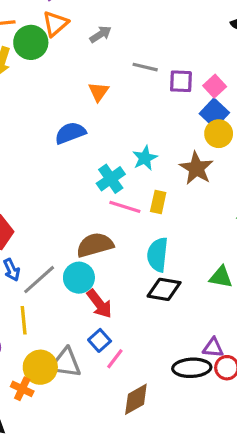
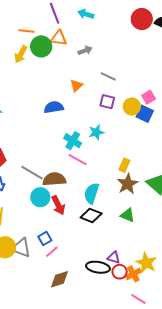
orange triangle: (55, 24) -> (59, 38), turned 36
purple square: (181, 81) -> (107, 102), moved
blue square: (214, 113) -> (145, 114), turned -30
yellow circle: (219, 134) -> (132, 107), moved
brown star: (196, 168) -> (128, 184), moved
cyan cross: (111, 179) -> (73, 141), turned -36
yellow rectangle: (158, 202) -> (124, 165), moved
gray line: (39, 280) -> (32, 173), moved, turned 60
red arrow: (99, 304) -> (58, 205), moved

